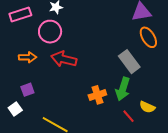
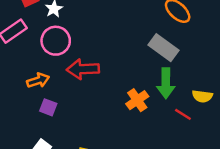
purple square: (27, 90) -> (48, 107), moved, turned -32

